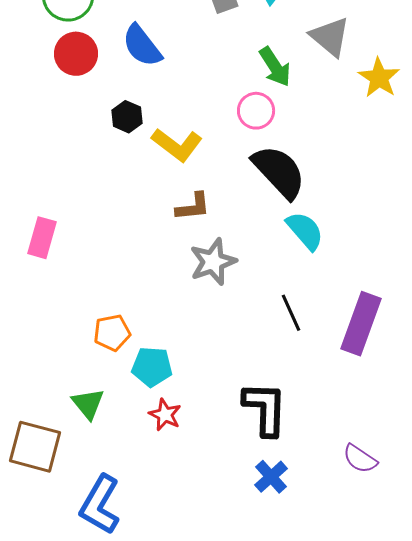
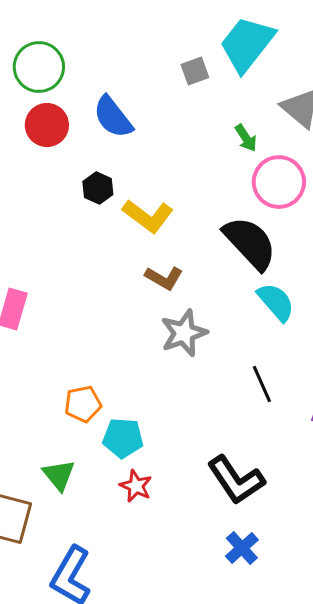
green arrow: (275, 67) -> (246, 138), size x0.7
pink circle: (256, 111) -> (279, 182), moved, size x1.4
brown L-shape: (193, 207) -> (164, 278), turned 36
black L-shape: (265, 409) -> (236, 480), turned 144

